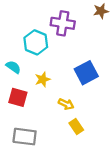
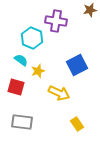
cyan semicircle: (13, 67) -> (21, 60), moved
yellow arrow: (66, 104) -> (59, 93), size x1.5
yellow rectangle: (76, 126) -> (77, 124), moved

